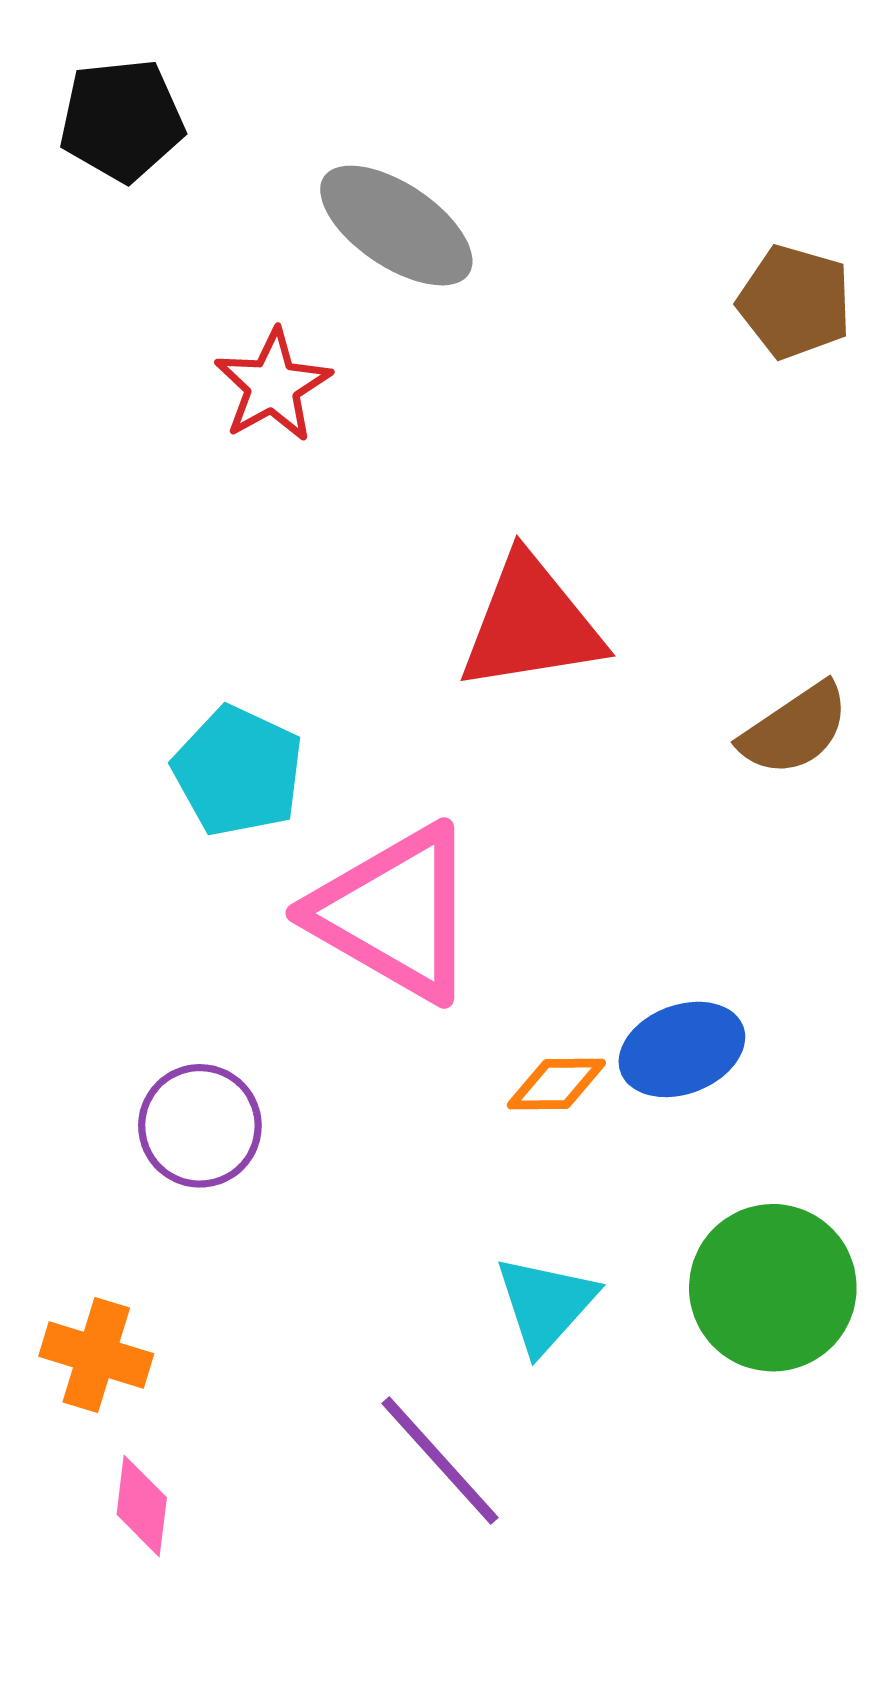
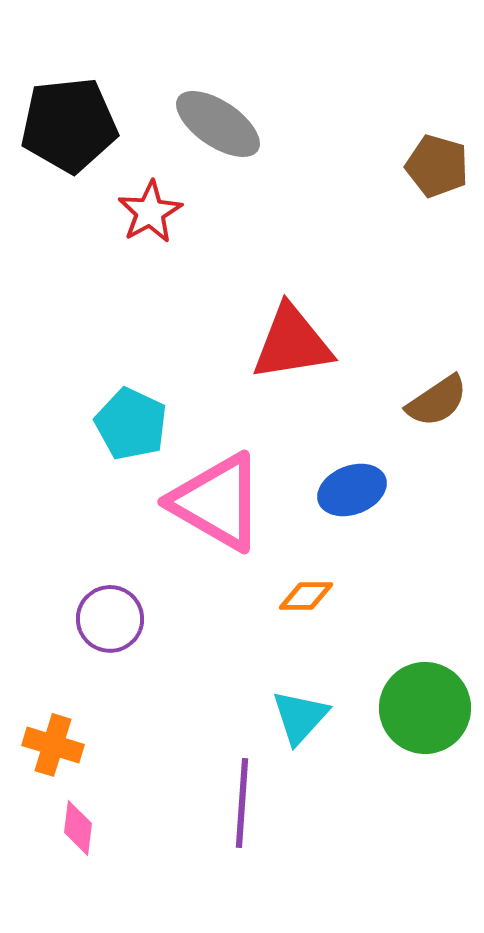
black pentagon: (122, 120) -> (69, 125), moved, size x1.4
blue ellipse: (682, 1049) -> (352, 490), moved
purple line: (440, 1460) -> (242, 803), turned 46

